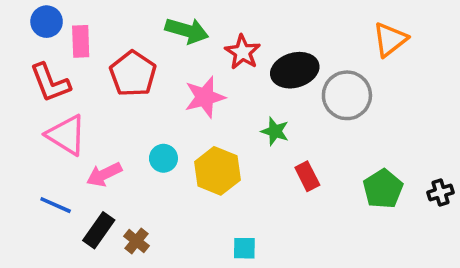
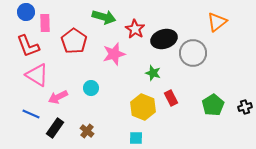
yellow hexagon: (217, 171) -> (143, 107), moved
brown cross: (136, 241) -> (87, 131), moved

